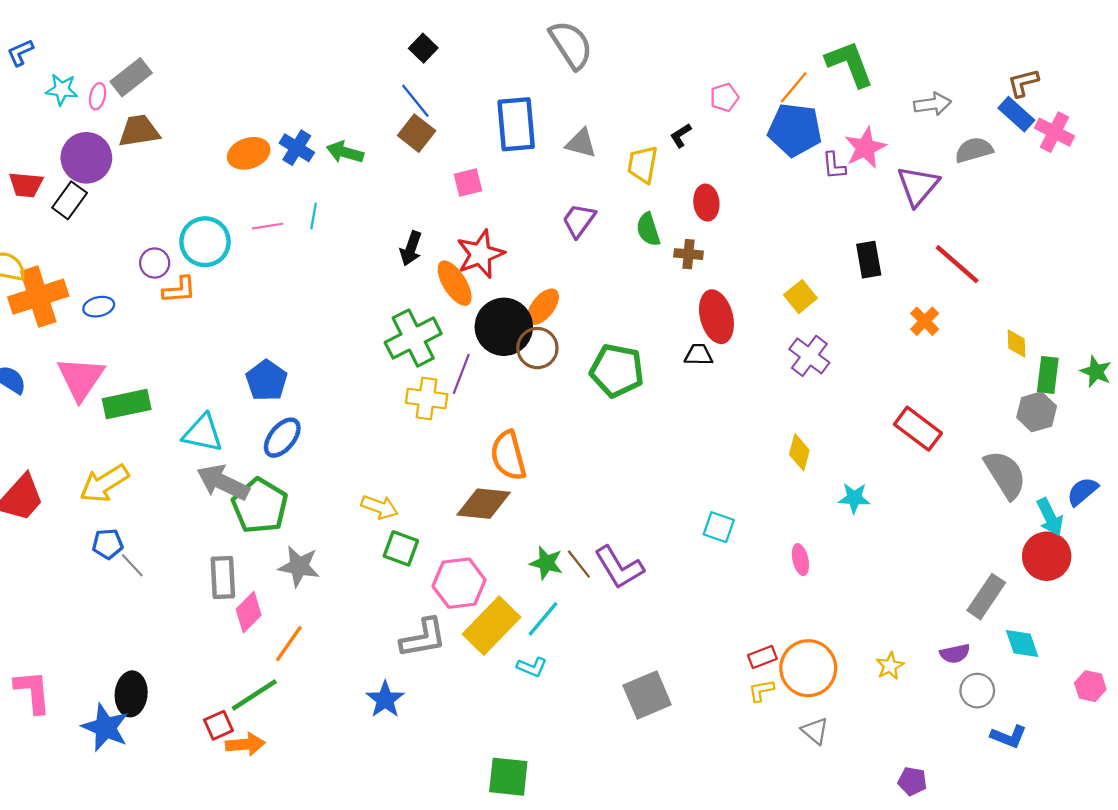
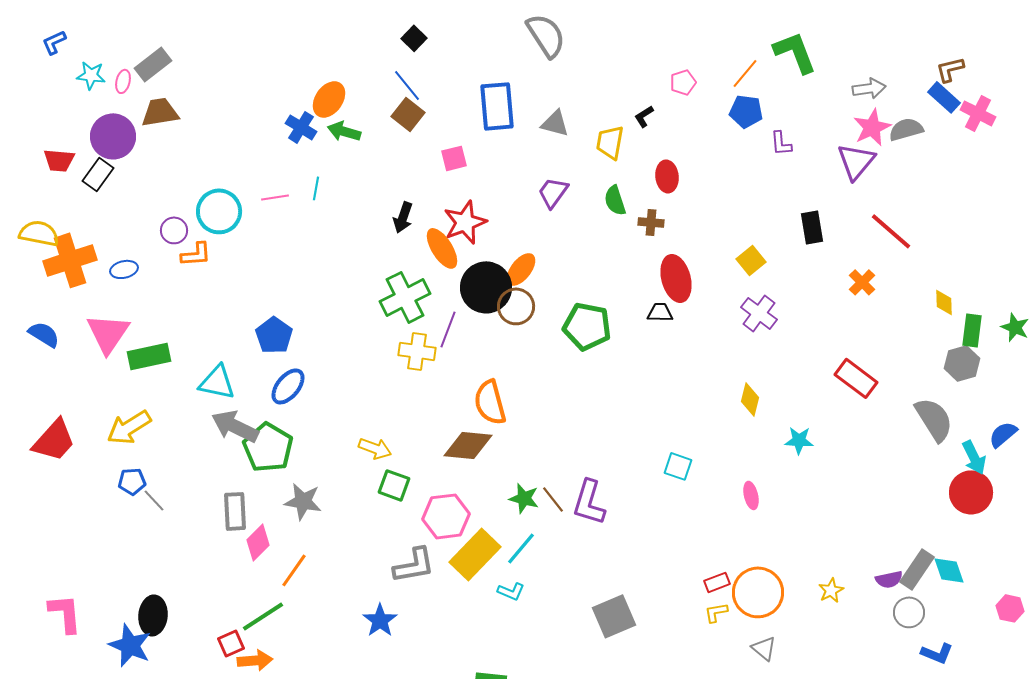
blue pentagon: (795, 130) -> (746, 111), size x0.7
pink star: (865, 148) -> (872, 127), moved
orange ellipse: (249, 153) -> (329, 99), moved, turned -36
purple L-shape: (619, 567) -> (589, 502), turned 48
gray rectangle: (986, 597) -> (917, 569), moved

